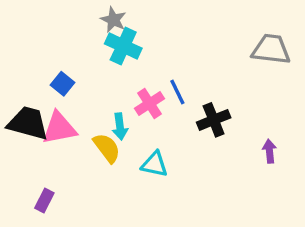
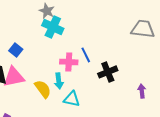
pink cross: (150, 103) -> (69, 62), turned 36
cyan arrow: (120, 126) -> (59, 81), moved

